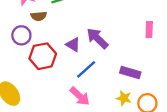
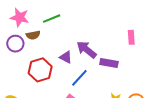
purple circle: (21, 35) -> (15, 44), moved
purple rectangle: (130, 72) -> (109, 63), moved

